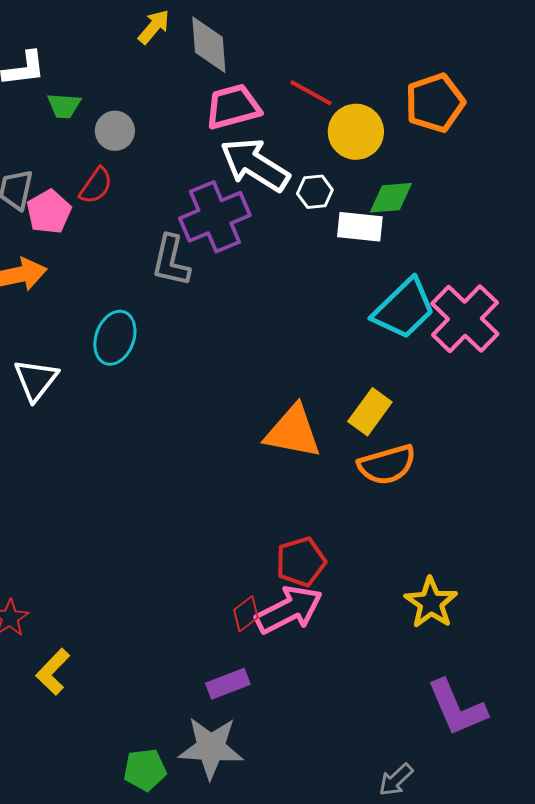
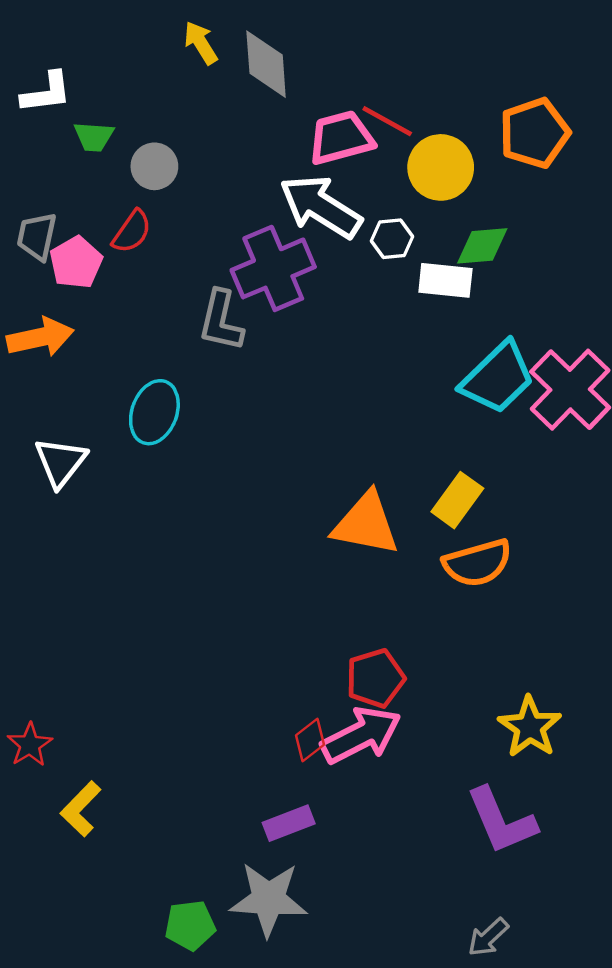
yellow arrow: (154, 27) -> (201, 43), turned -72
pink trapezoid: (233, 107) -> (341, 138), moved
purple L-shape: (457, 708) -> (501, 821), moved

